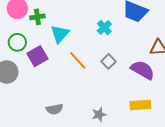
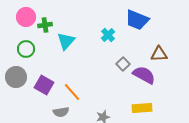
purple square: (37, 56) -> (44, 85), moved, turned -30
orange line: (78, 60) -> (72, 92), moved
gray square: (109, 61) -> (123, 64), moved

